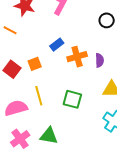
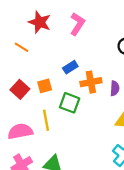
green square: (72, 99) -> (70, 103), moved

